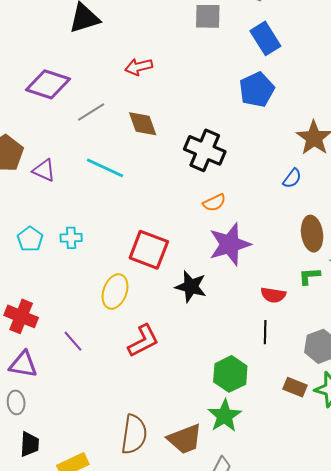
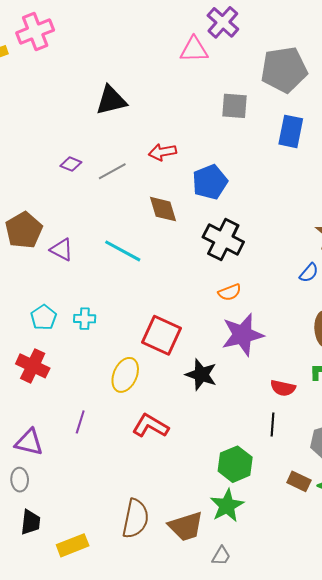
blue rectangle: (265, 38) -> (291, 131), turned 40
purple diamond: (48, 84) -> (71, 164), size x0.5
blue pentagon: (257, 90) -> (210, 182), moved
gray line: (91, 112) -> (112, 171), moved
red cross: (21, 316) -> (33, 366), moved
purple line: (73, 341) -> (80, 422), turned 55
red L-shape: (143, 341) -> (150, 426), turned -126

